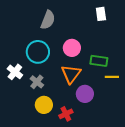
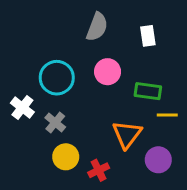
white rectangle: (101, 14) -> (148, 36), moved
gray semicircle: (48, 20) -> (97, 27), moved
orange triangle: (71, 74) -> (127, 134), moved
purple circle: (85, 94) -> (158, 160), moved

